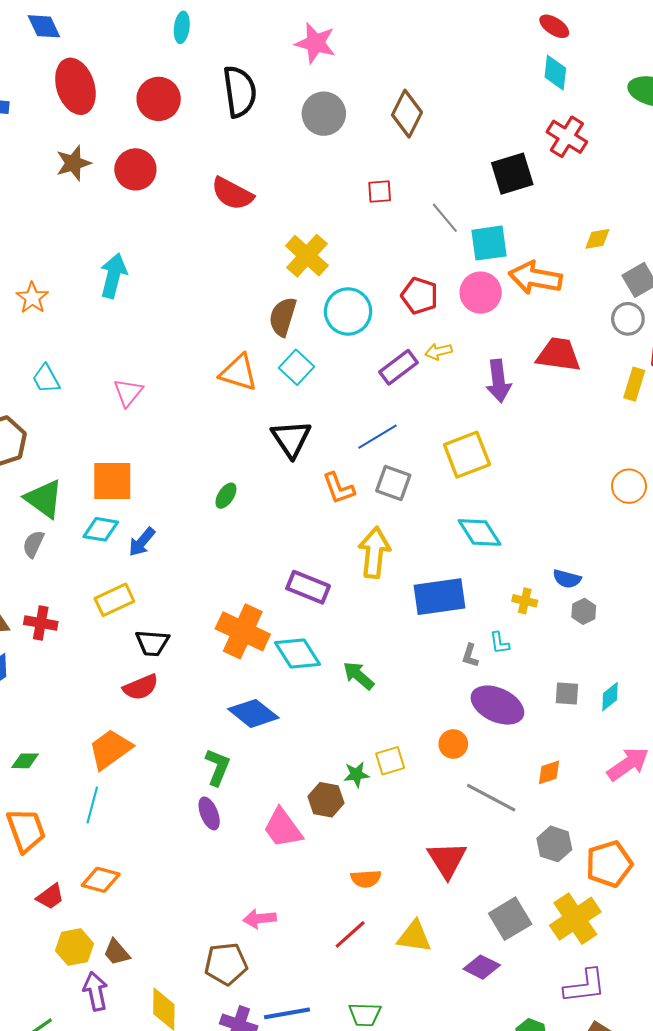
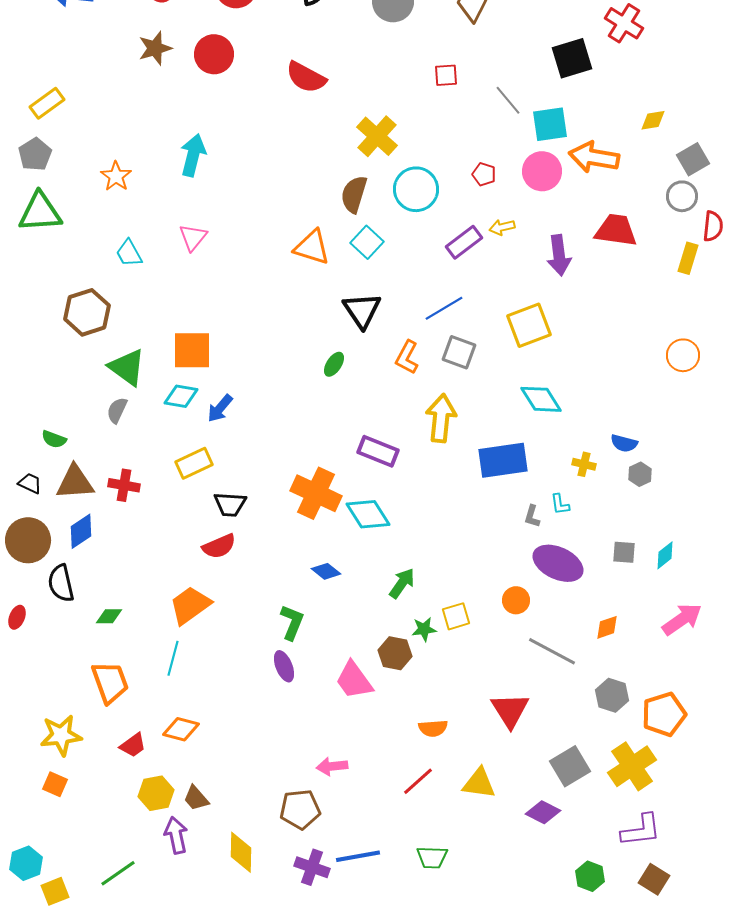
red pentagon: (420, 296) -> (484, 174), size x0.7
pink triangle: (128, 393) -> (193, 237), moved
orange L-shape: (339, 488) -> (407, 357), turned 48
green ellipse: (226, 496) -> (334, 364), moved
green arrow: (359, 676) -> (402, 583), moved, turned 84
blue diamond: (253, 713) -> (326, 571), size x0.6

